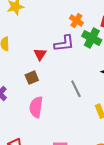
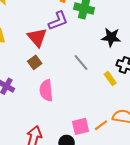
red triangle: (40, 54) -> (37, 37), size x1.5

